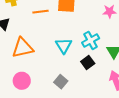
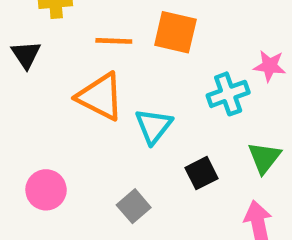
cyan cross: (91, 41) -> (228, 94), moved
orange triangle: (23, 48) -> (100, 97), moved, turned 30

